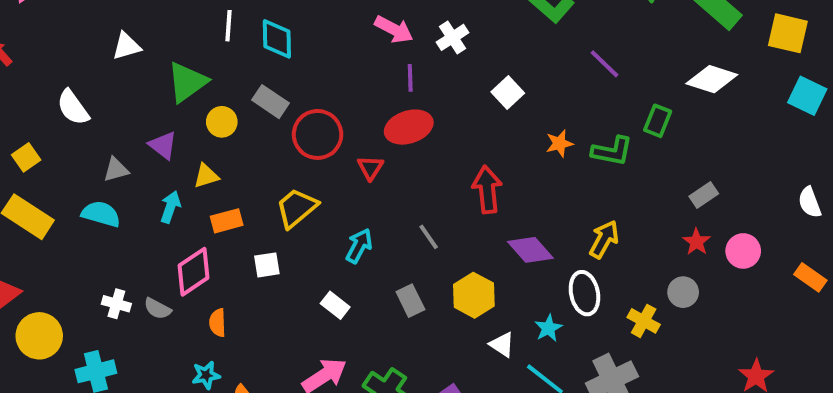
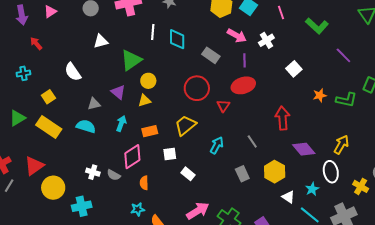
gray rectangle: (271, 102) -> (211, 55), moved
yellow triangle: (206, 176) -> (144, 101), moved
white rectangle: (335, 305) -> (188, 174), moved

